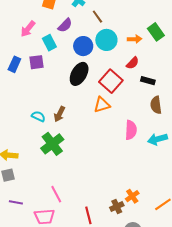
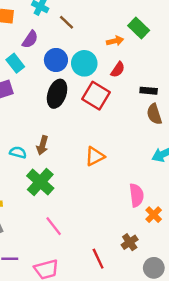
cyan circle: (106, 40) -> (84, 63), moved
black rectangle: (148, 81) -> (149, 91), moved
orange triangle: (102, 105) -> (95, 156), moved
pink semicircle: (131, 130) -> (136, 195), moved
pink line: (56, 194) -> (54, 226), moved
orange cross: (132, 196) -> (154, 215), moved

